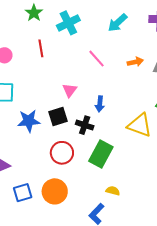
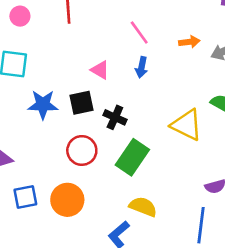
pink triangle: (70, 90) -> (100, 70), turned -42
blue arrow: (100, 104) -> (142, 67), moved
yellow semicircle: (113, 191) -> (143, 207), size x1.5

